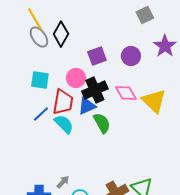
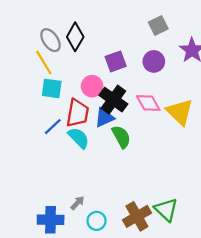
gray square: (145, 15) -> (158, 26), moved
yellow line: (35, 19) -> (44, 63), moved
black cross: (95, 90) -> (113, 100), turned -30

